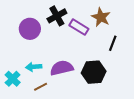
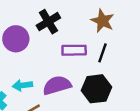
purple rectangle: (79, 27) -> (74, 50), moved, turned -30
black line: (113, 43) -> (102, 53), moved

